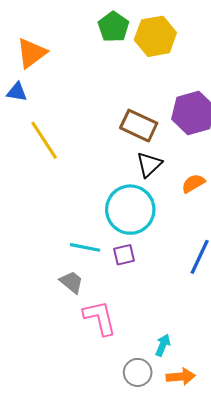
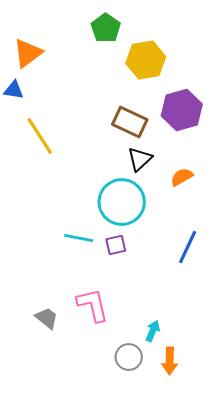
yellow hexagon: (155, 36) -> (146, 60), moved
gray trapezoid: (71, 282) -> (47, 318), moved
orange arrow: (181, 377) -> (170, 361), turned 96

